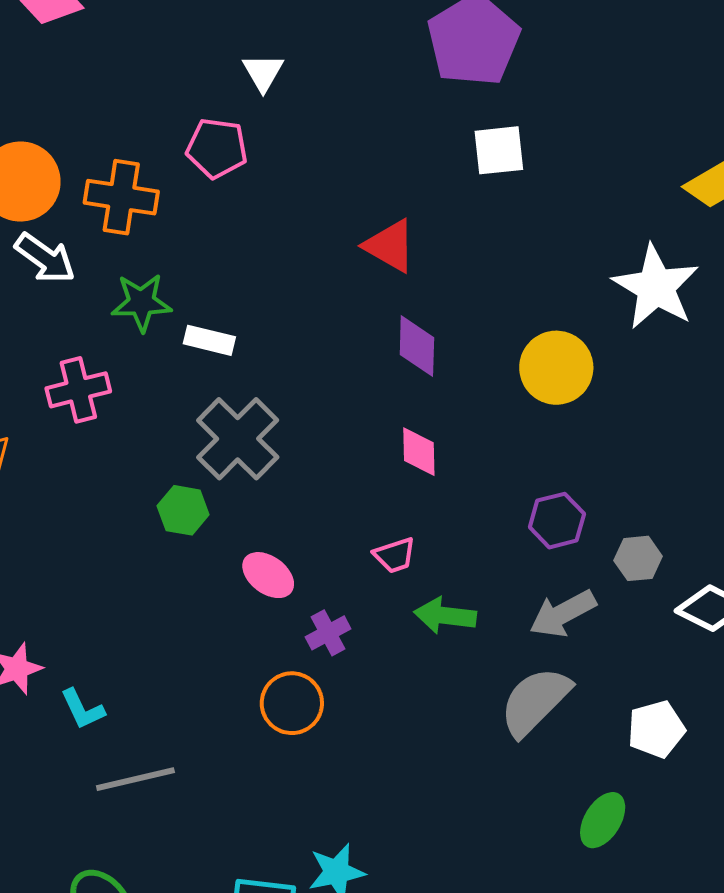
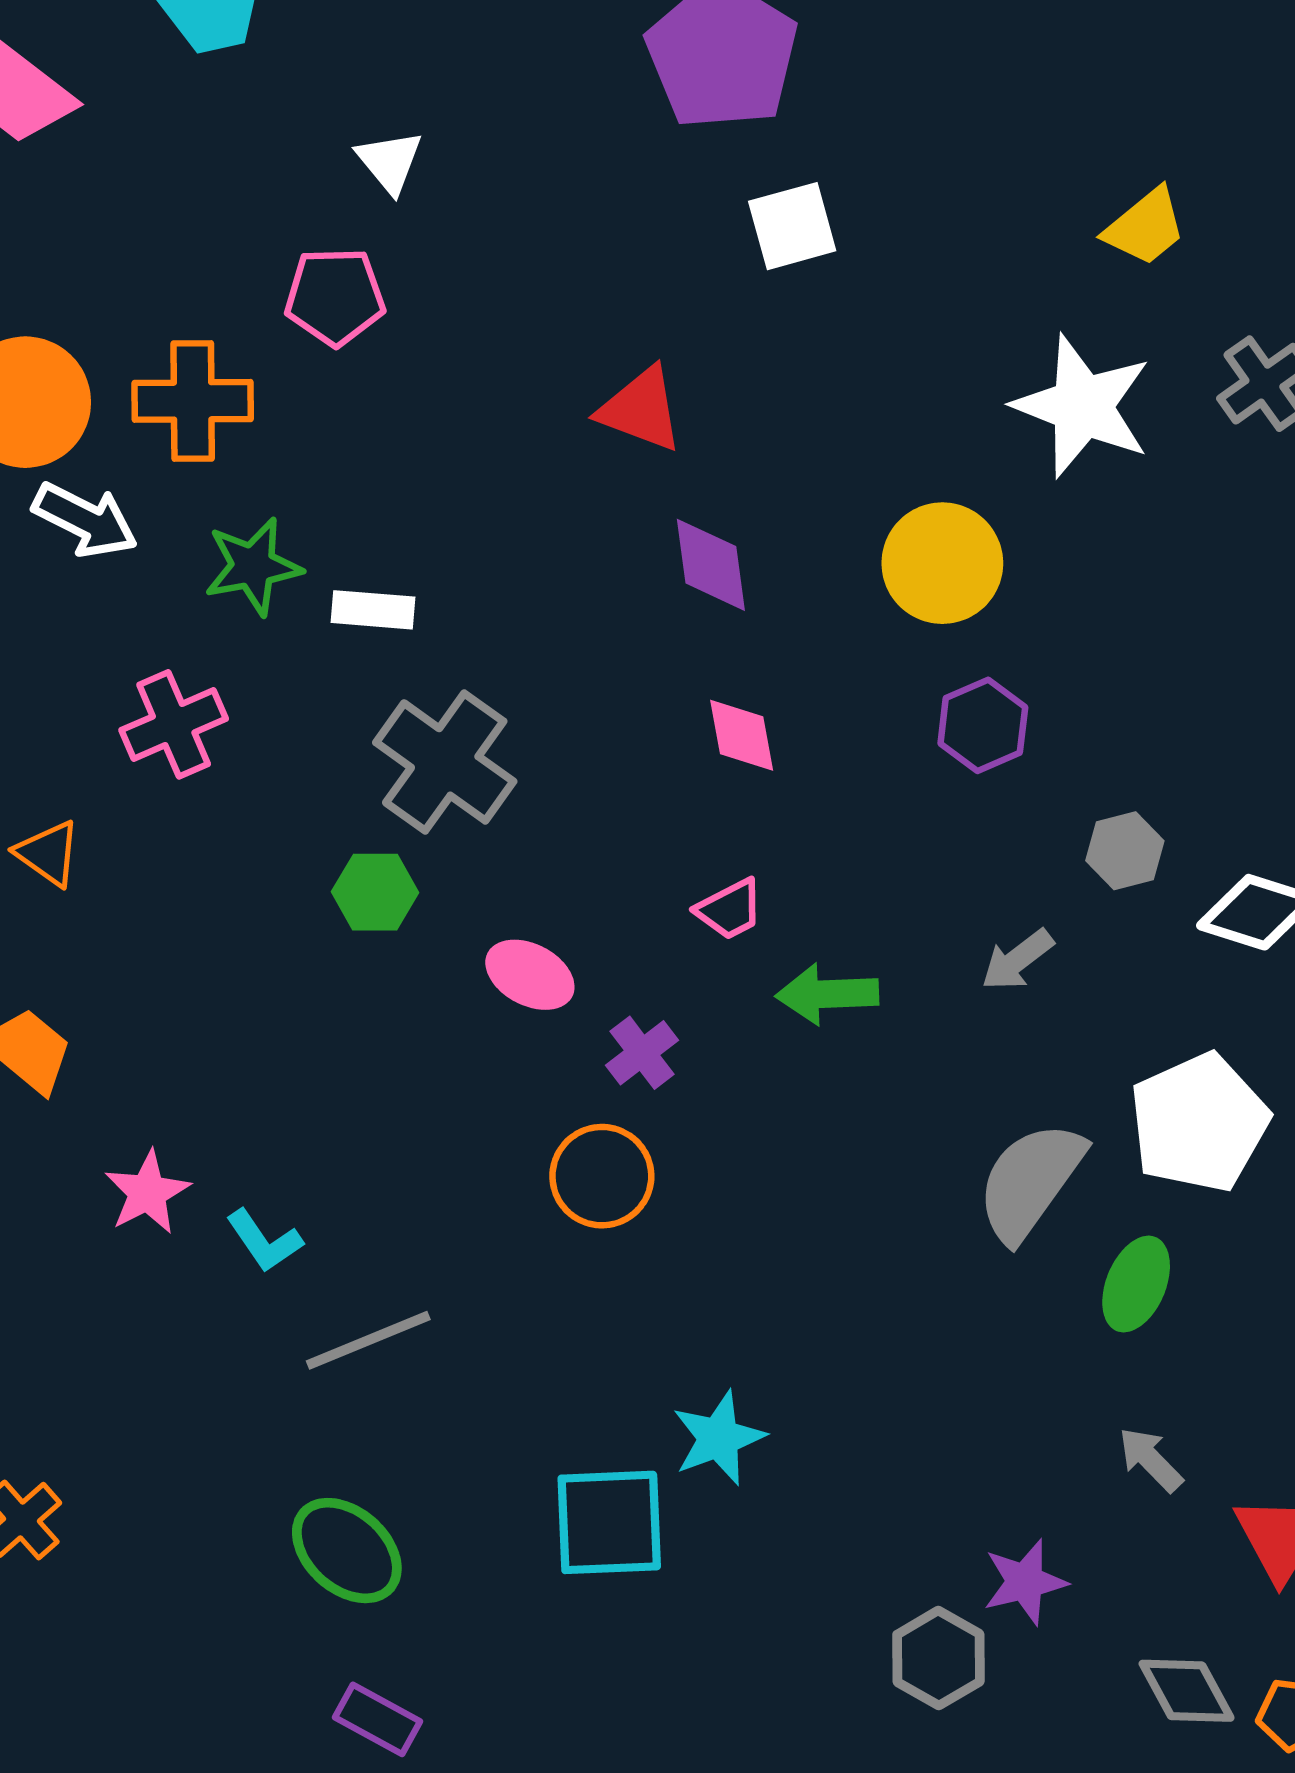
purple hexagon: (557, 521) -> (983, 725), moved
gray arrow: (563, 614) -> (1017, 960), size x0.7
gray semicircle: (535, 701) -> (1030, 1181), moved
white pentagon: (656, 729) -> (1199, 1123), size x1.5

